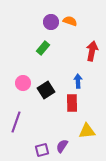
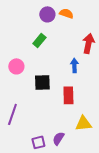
blue arrow: (78, 81) -> (74, 65), moved
pink circle: (23, 83) -> (16, 66), moved
black square: (46, 90) -> (42, 82), turned 30

